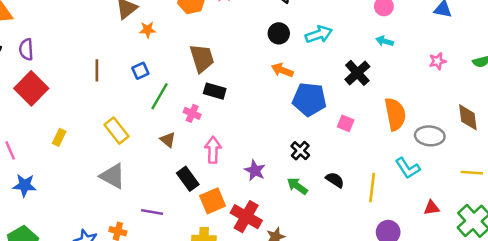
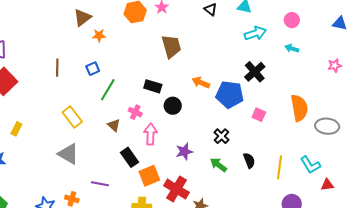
black circle: (279, 33) -> (173, 106), moved
cyan arrow: (319, 34) -> (255, 33), moved
brown trapezoid: (202, 58) -> (171, 46), moved
orange arrow: (282, 70) -> (201, 83), moved
black cross: (357, 73) -> (255, 72), moved
pink cross: (192, 113) -> (135, 112), moved
yellow rectangle: (59, 137) -> (16, 129), moved
cyan L-shape: (408, 168) -> (310, 165), moved
purple star: (255, 170) -> (184, 152), turned 30
black semicircle: (335, 180) -> (249, 160), turned 35

